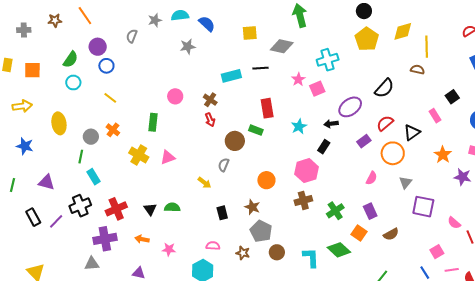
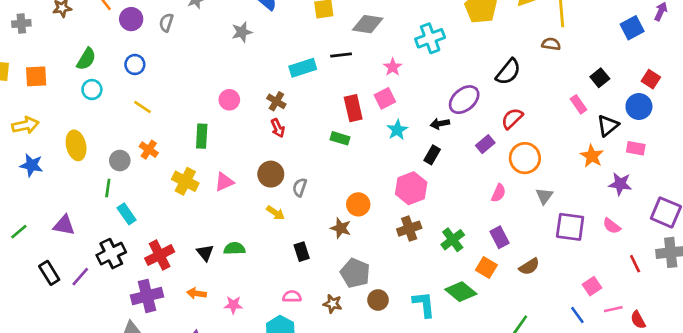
purple circle: (98, 47) -> (131, 19), moved
pink square: (317, 89) -> (385, 98), moved
black triangle: (412, 132) -> (608, 126), moved
brown circle: (235, 141) -> (271, 174), moved
blue star: (25, 146) -> (31, 165), moved
green line: (12, 185) -> (19, 232), turned 40
brown star: (252, 207) -> (341, 228), moved
pink semicircle: (454, 223) -> (612, 226), moved

